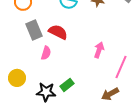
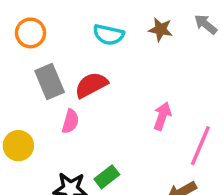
red semicircle: (58, 32) -> (91, 85), turned -54
yellow circle: (17, 78) -> (18, 146), moved

